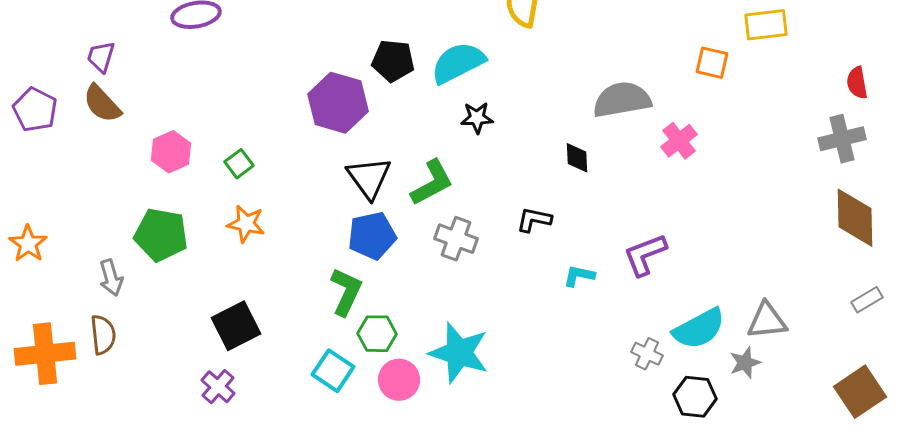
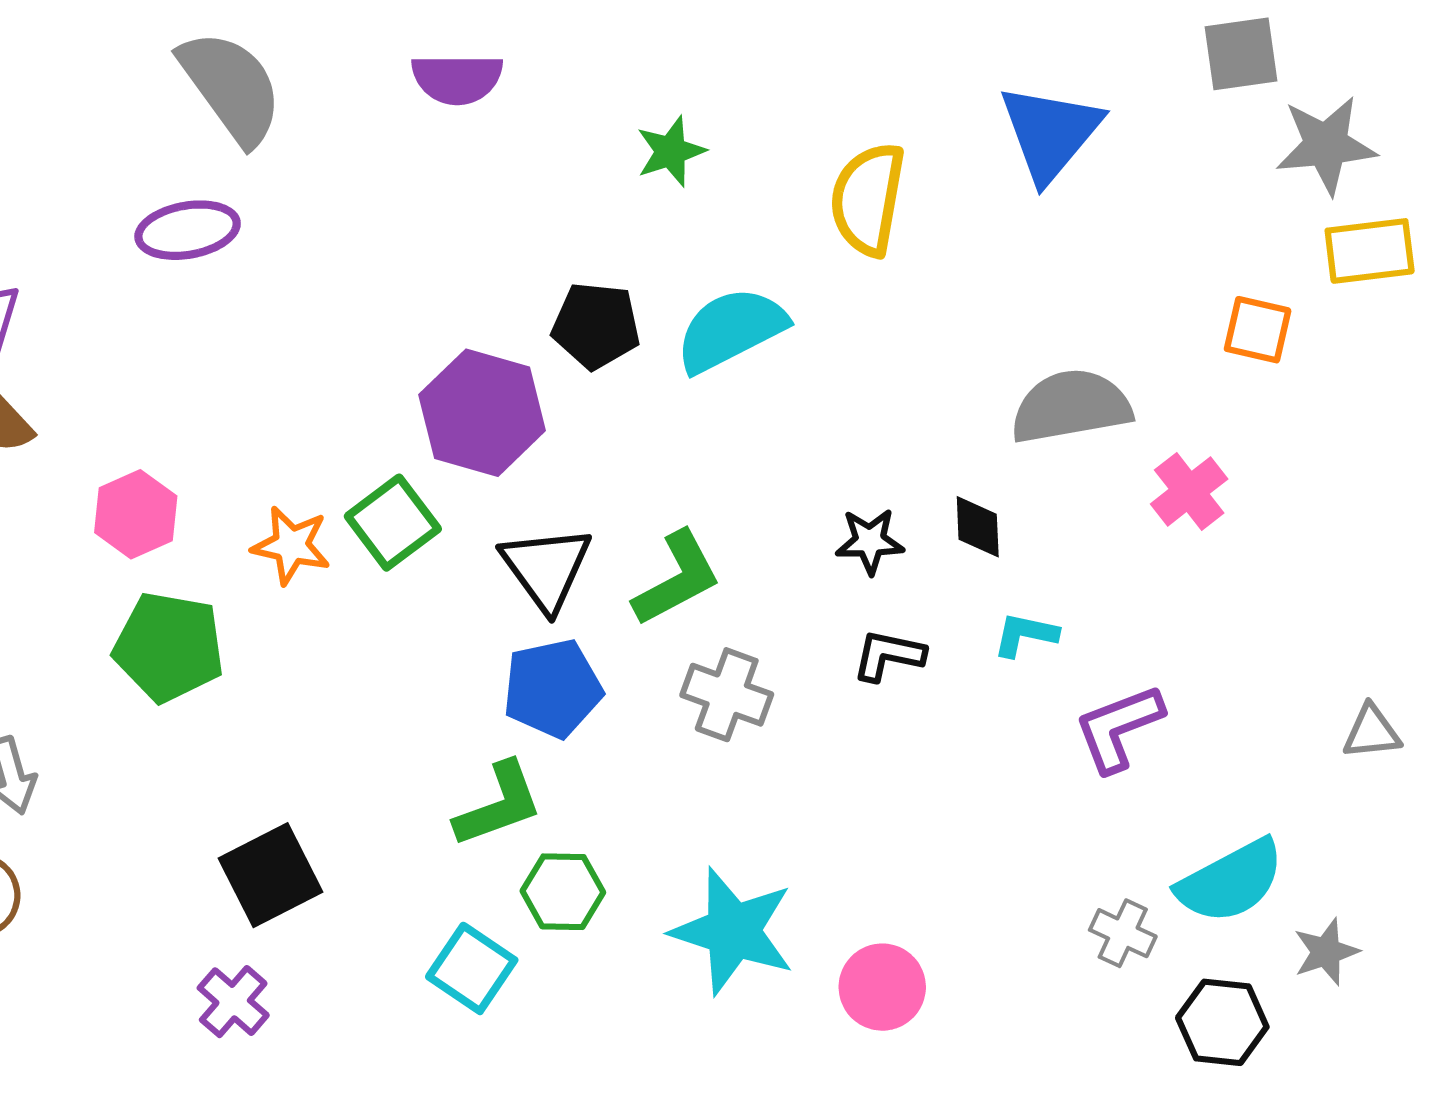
black star: (477, 118) -> (870, 541), moved
green square: (239, 164) -> (393, 523), moved, size x1.5
orange star: (246, 224) -> (291, 545), moved
green pentagon: (161, 235) -> (169, 647), moved
cyan L-shape: (579, 276) -> (1025, 635), moved
green L-shape: (346, 292) -> (499, 805), turned 45
gray triangle: (767, 321) -> (1372, 732), moved, size x0.7
pink circle: (399, 380) -> (882, 987), moved

